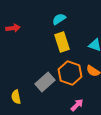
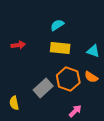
red arrow: (13, 28) -> (18, 45), moved
yellow rectangle: (62, 42) -> (60, 48), turned -66

